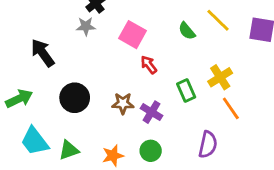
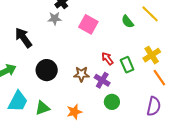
red arrow: (149, 65) -> (107, 59), moved
cyan trapezoid: (35, 141) -> (18, 101), turned -115
purple semicircle: (208, 145) -> (154, 106), moved
green circle: (151, 151) -> (112, 102), moved

